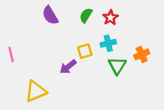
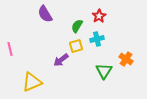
green semicircle: (86, 15) -> (77, 26), moved
orange cross: (142, 54) -> (126, 59), moved, turned -32
green triangle: (117, 66) -> (104, 71), moved

